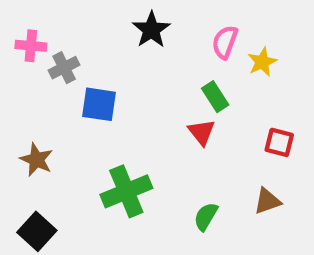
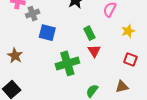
yellow star: (262, 62) -> (128, 31), moved
green rectangle: (215, 97) -> (89, 33), moved
green cross: (126, 191) -> (67, 63), moved

